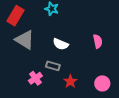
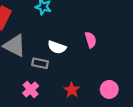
pink semicircle: (98, 41) -> (91, 40), moved
gray rectangle: (53, 66) -> (40, 63), moved

